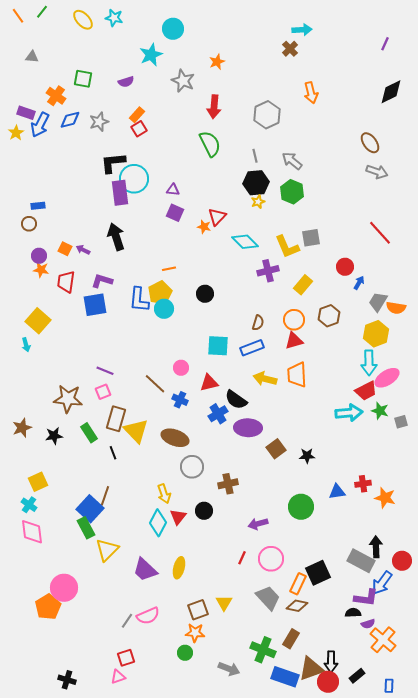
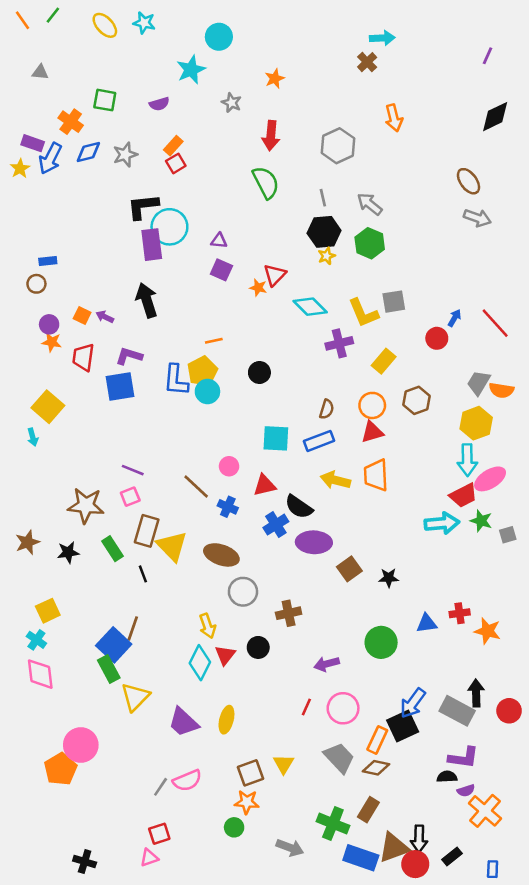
gray star: (183, 81) -> (232, 103), size x0.7
red line: (380, 233) -> (495, 323), moved
blue arrow: (359, 283) -> (455, 318), moved
blue arrow: (382, 583) -> (413, 703), moved

